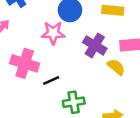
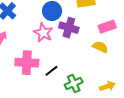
pink star: (53, 33) -> (43, 33), turned -30
purple cross: (95, 45) -> (69, 28), moved

